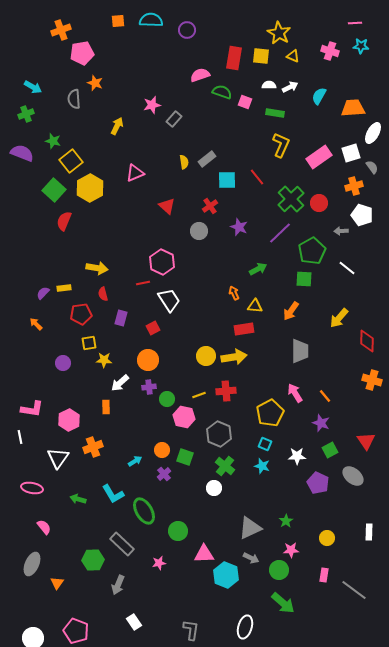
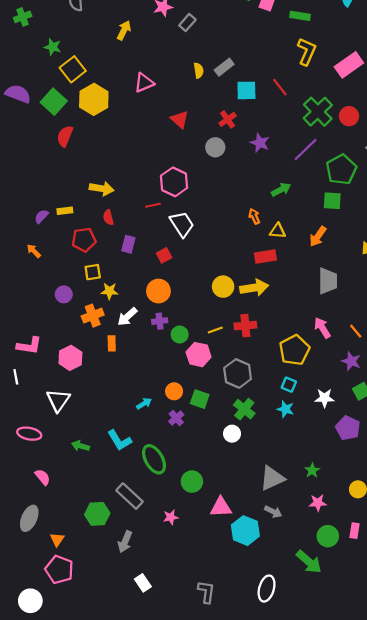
purple semicircle: (22, 153) -> (18, 94), moved
orange cross: (93, 447) -> (93, 316), moved
green circle: (279, 570) -> (328, 536), moved
pink pentagon: (76, 631) -> (59, 570), moved

